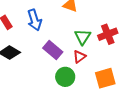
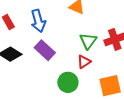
purple rectangle: (53, 50) -> (45, 50), moved

